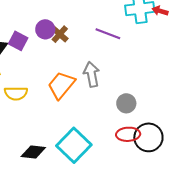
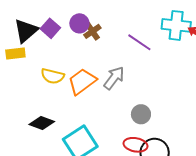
gray arrow: (92, 74) -> (114, 78), turned 35
yellow semicircle: (16, 93) -> (53, 76), moved
black diamond: (33, 152) -> (42, 123), moved

